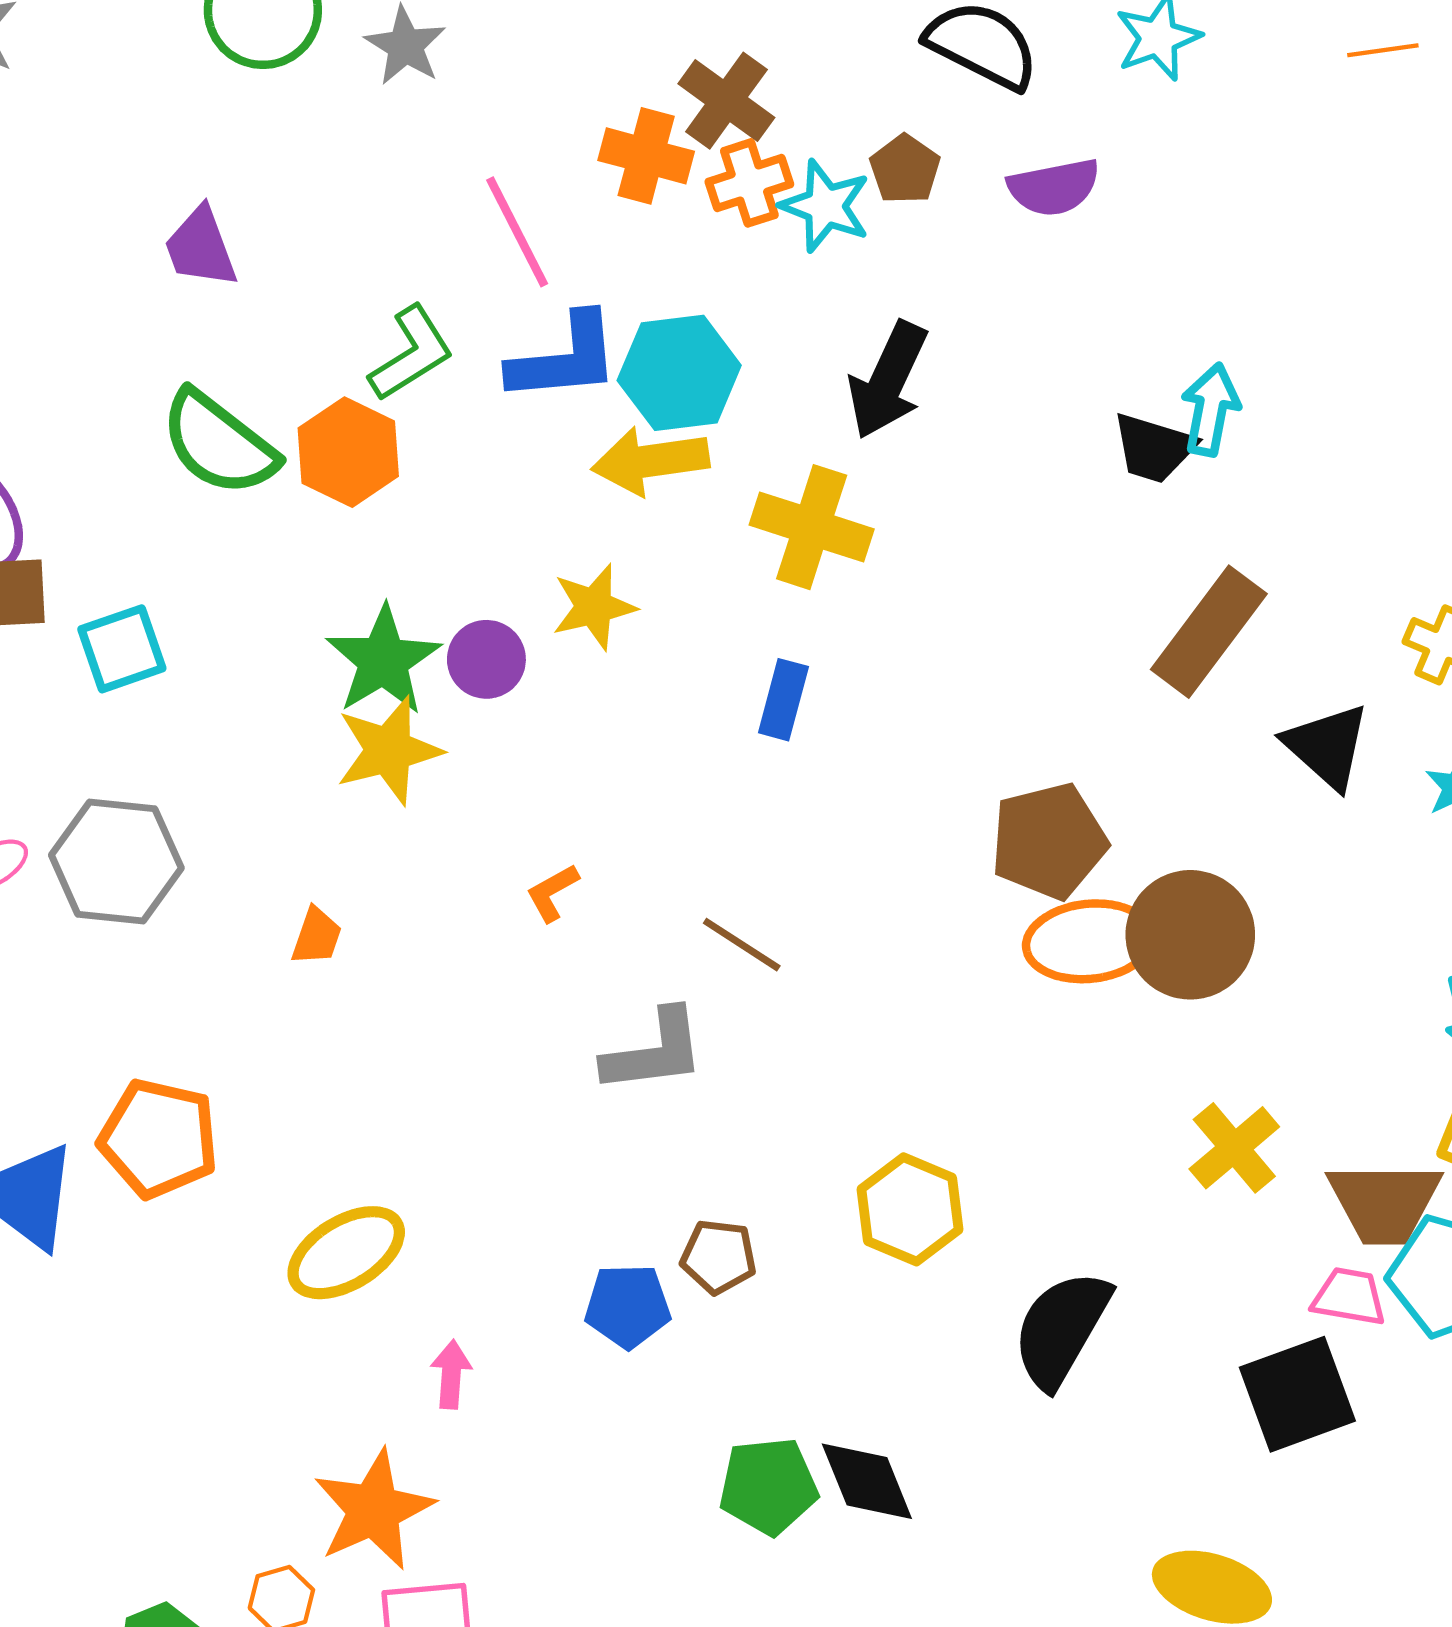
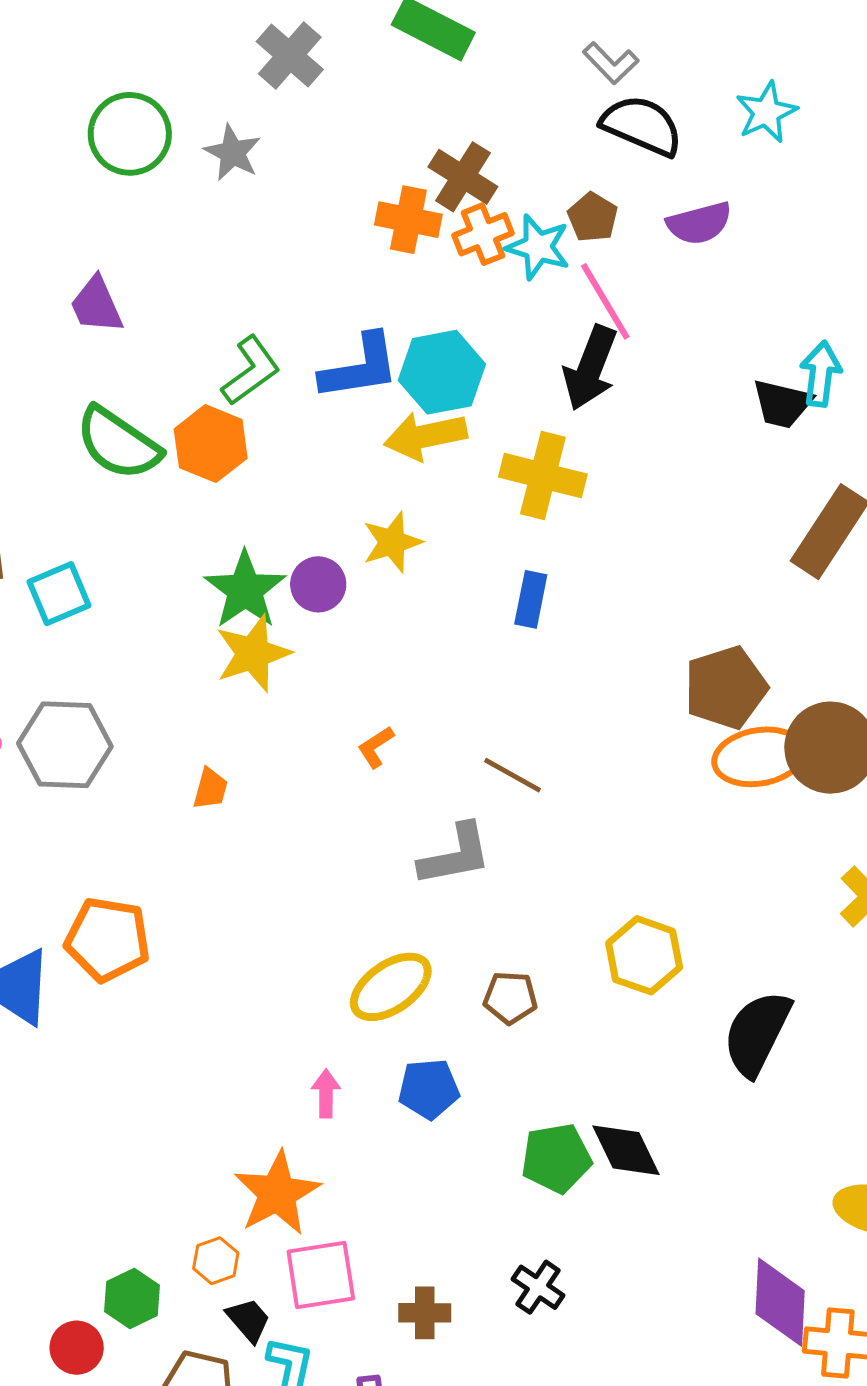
pink line: (517, 232) -> (605, 301), moved
yellow ellipse: (346, 1253) -> (391, 987), moved
blue pentagon: (628, 1306) -> (429, 1089), moved

